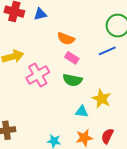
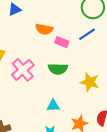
pink rectangle: (72, 58) -> (62, 42), moved
cyan triangle: (82, 112) -> (53, 106), moved

